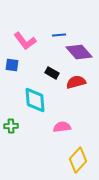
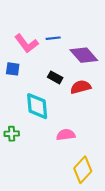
blue line: (59, 35) -> (53, 38), moved

